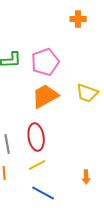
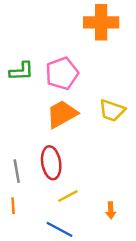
orange cross: (78, 19) -> (101, 22), size x1.8
yellow line: (37, 165) -> (68, 196), moved

